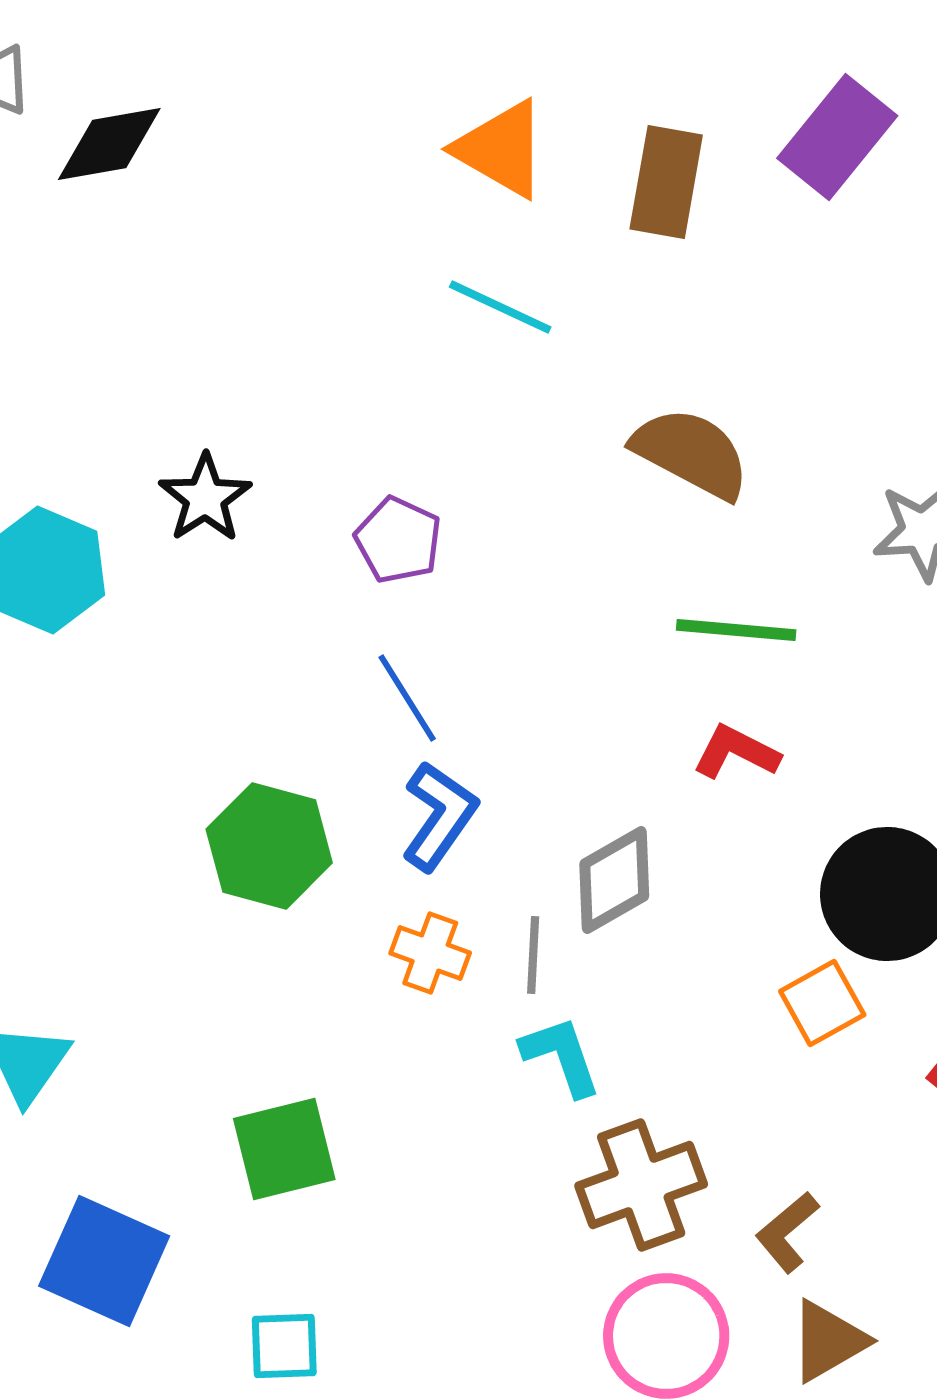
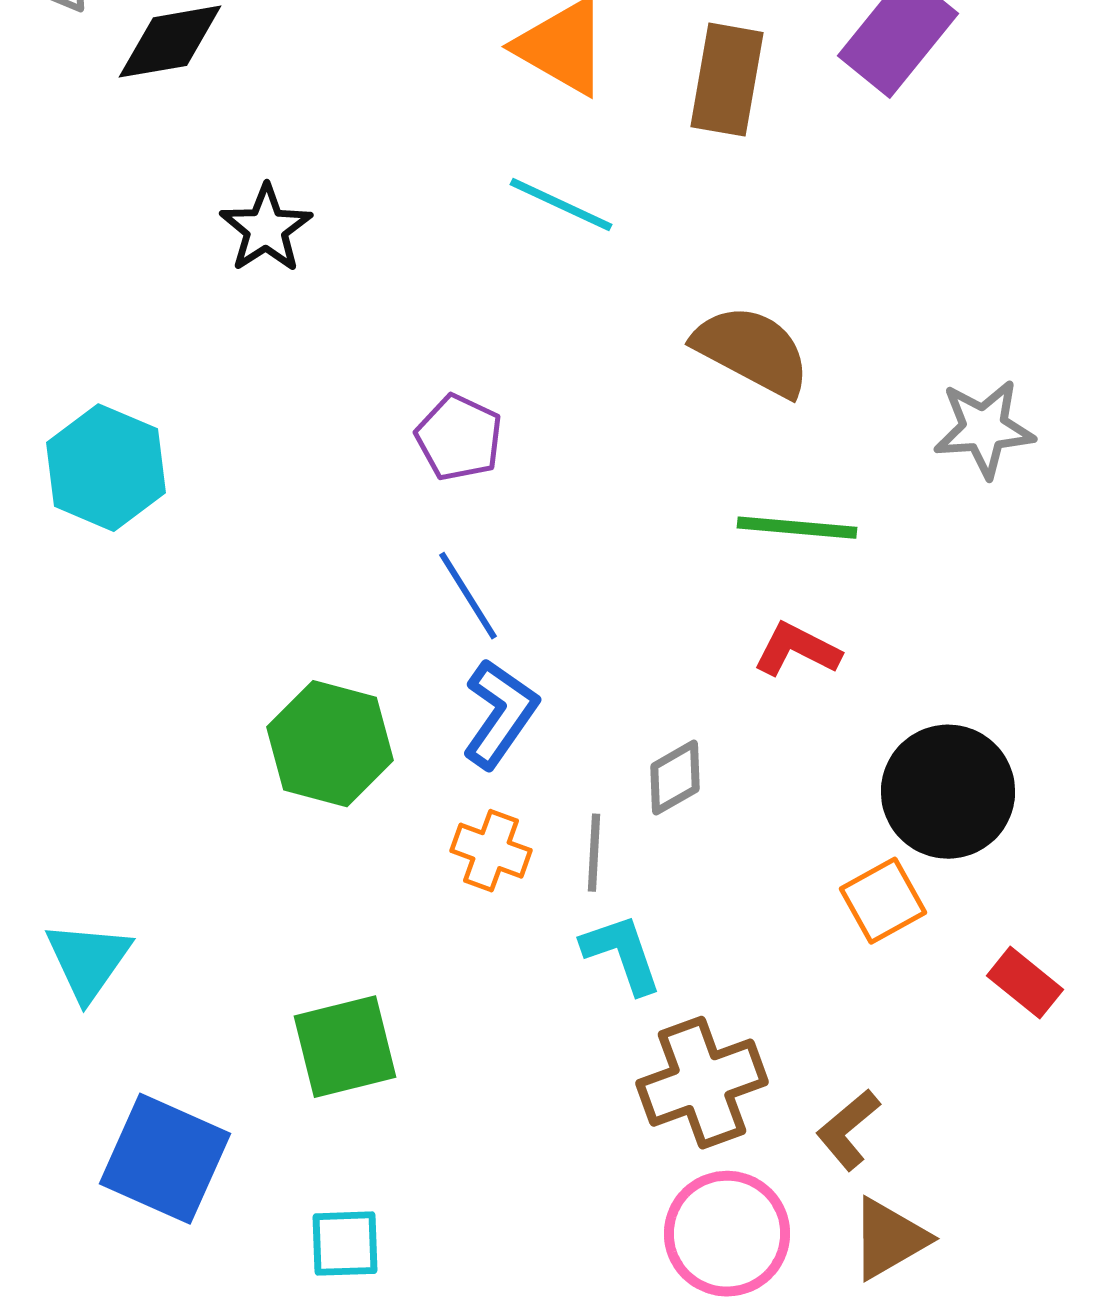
black star: (205, 498) -> (266, 229), moved
gray diamond: (614, 880) -> (675, 778), size x0.7

